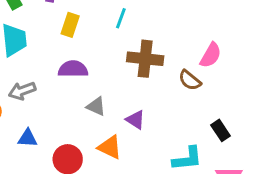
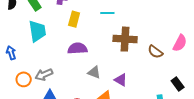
cyan line: (121, 18) -> (107, 13), turned 72
pink semicircle: (211, 55) -> (180, 43), moved
gray arrow: (22, 91) -> (44, 75), moved

